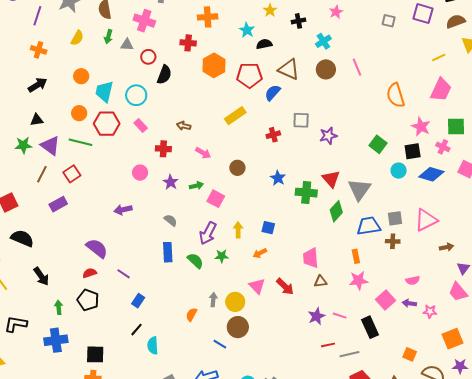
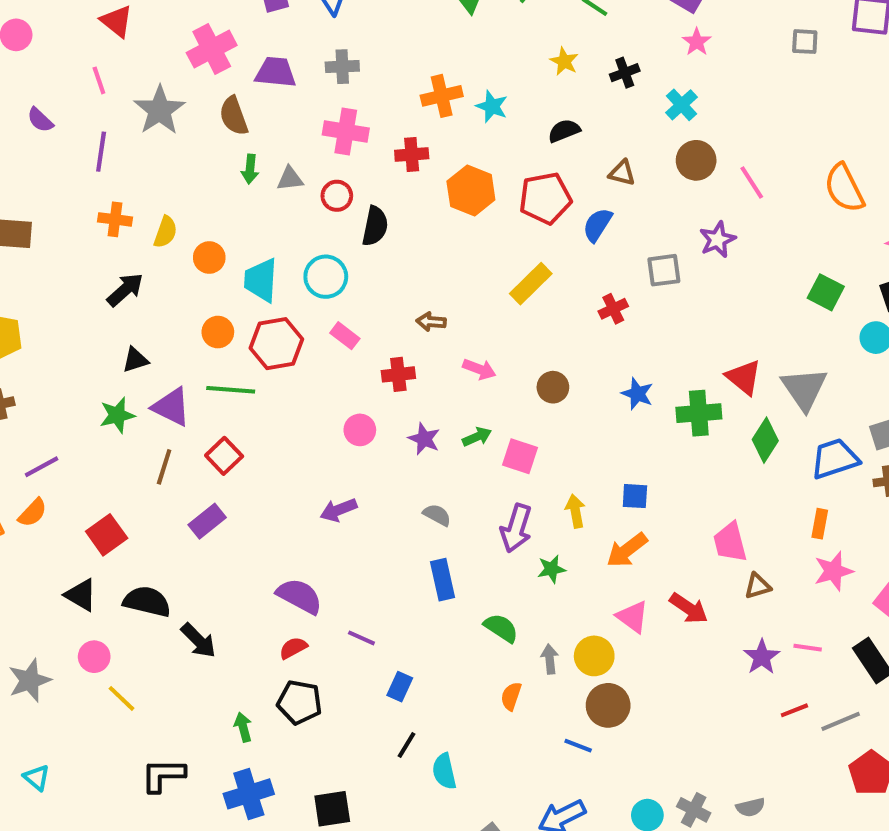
pink cross: (144, 21) -> (346, 131), moved
cyan star: (247, 30) -> (492, 106), moved
yellow semicircle: (77, 38) -> (165, 232), moved
pink line: (357, 67) -> (752, 182), moved
brown triangle: (289, 69) -> (622, 173), size x0.6
purple star: (328, 136) -> (718, 240), moved
orange arrow: (260, 253) -> (627, 550), size x1.5
orange rectangle: (356, 256) -> (820, 524), turned 32
green semicircle: (195, 261) -> (501, 628), moved
black arrow: (41, 276) -> (198, 640), moved

